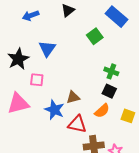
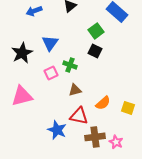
green cross: (111, 71) -> (70, 65), moved
pink square: (37, 80) -> (51, 73), moved, turned -32
black square: (109, 91) -> (95, 51), moved
blue star: (54, 110) -> (57, 130), moved

